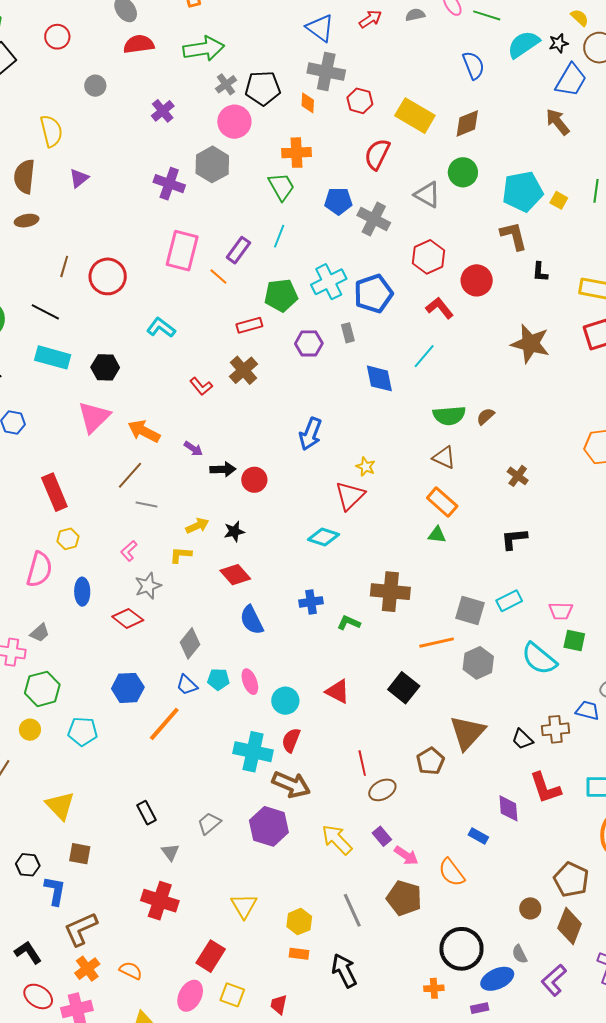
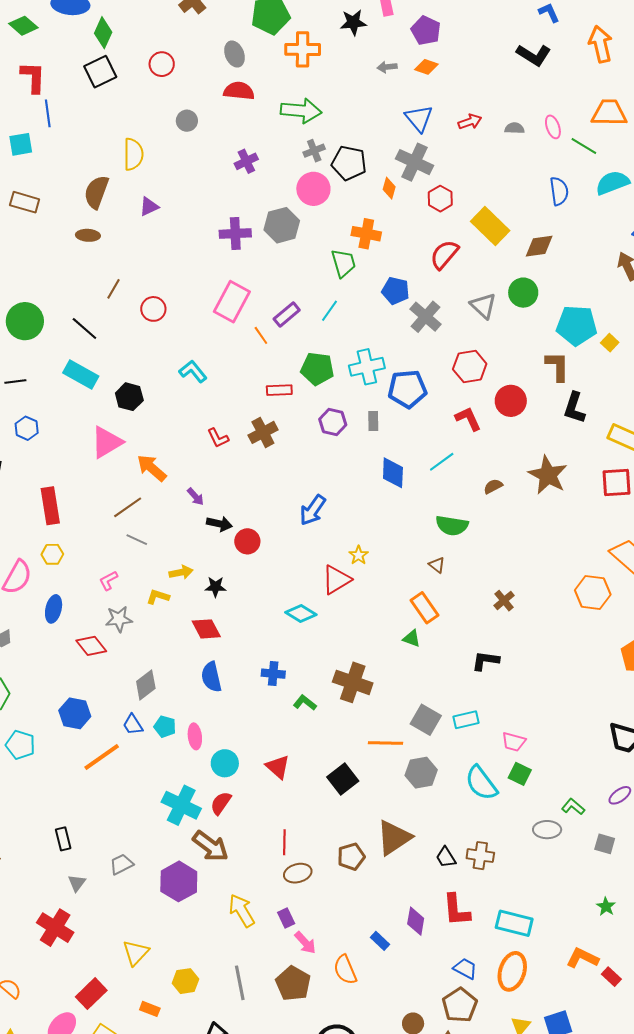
purple cross: (169, 184) -> (235, 234), turned -36
black L-shape: (540, 272) -> (574, 408), size x1.5
red circle: (108, 276) -> (153, 309), size x0.7
brown semicircle: (486, 416) -> (493, 486), moved
brown triangle: (444, 457) -> (437, 565), size x0.7
blue trapezoid: (588, 710) -> (465, 969), moved
orange rectangle: (299, 954) -> (150, 1009), moved

